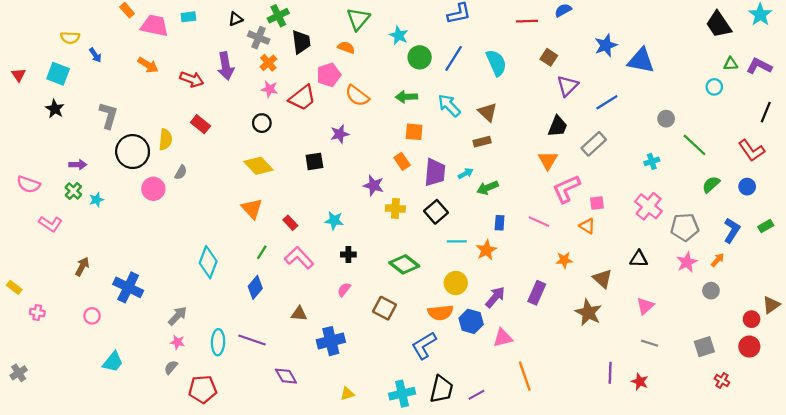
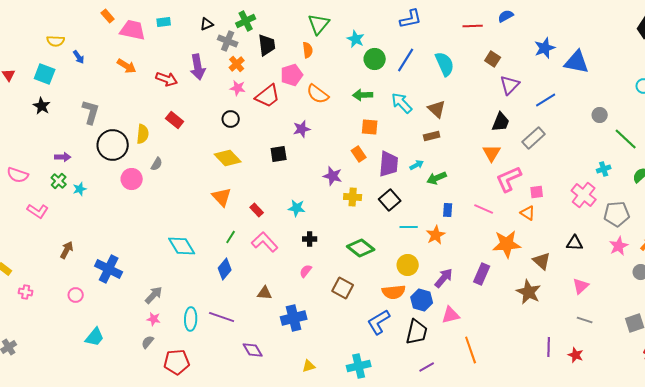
orange semicircle: (346, 47) -> (308, 50), turned 63
cyan cross: (652, 161) -> (604, 169), moved
orange star: (564, 260) -> (507, 244), size x1.8
cyan diamond: (208, 262) -> (182, 246), turned -52
black trapezoid: (441, 389) -> (417, 332), moved

